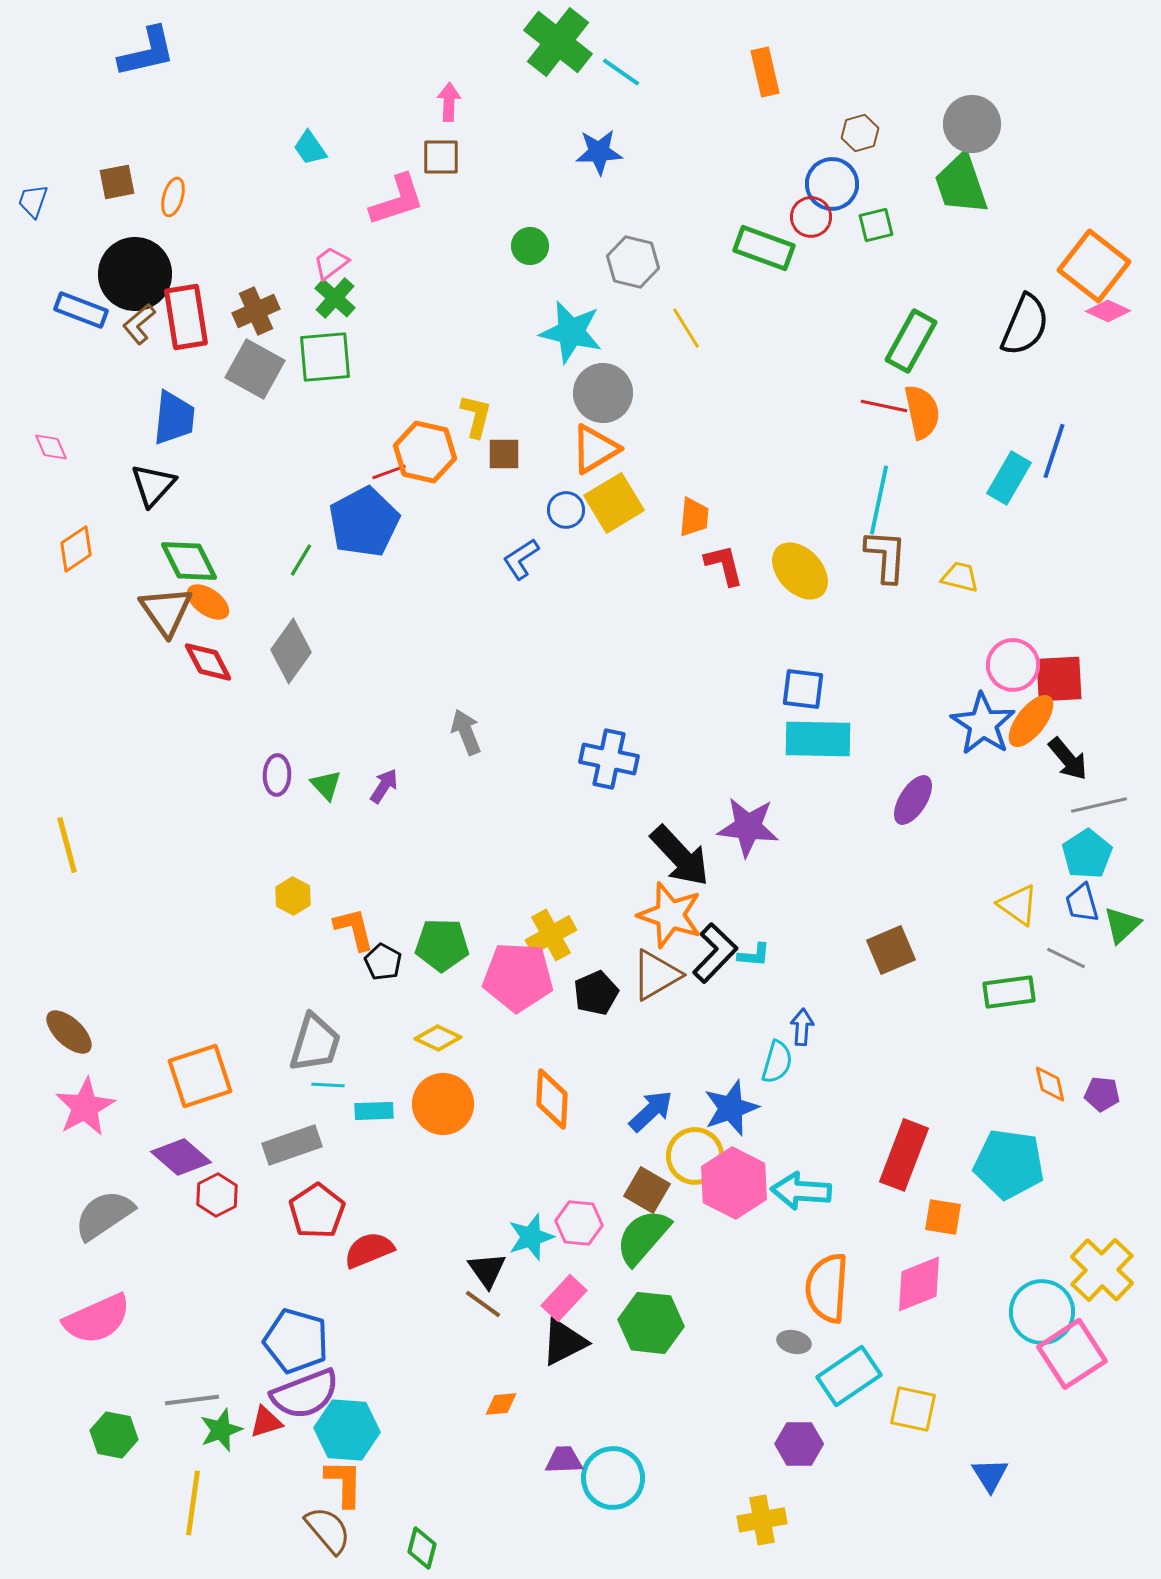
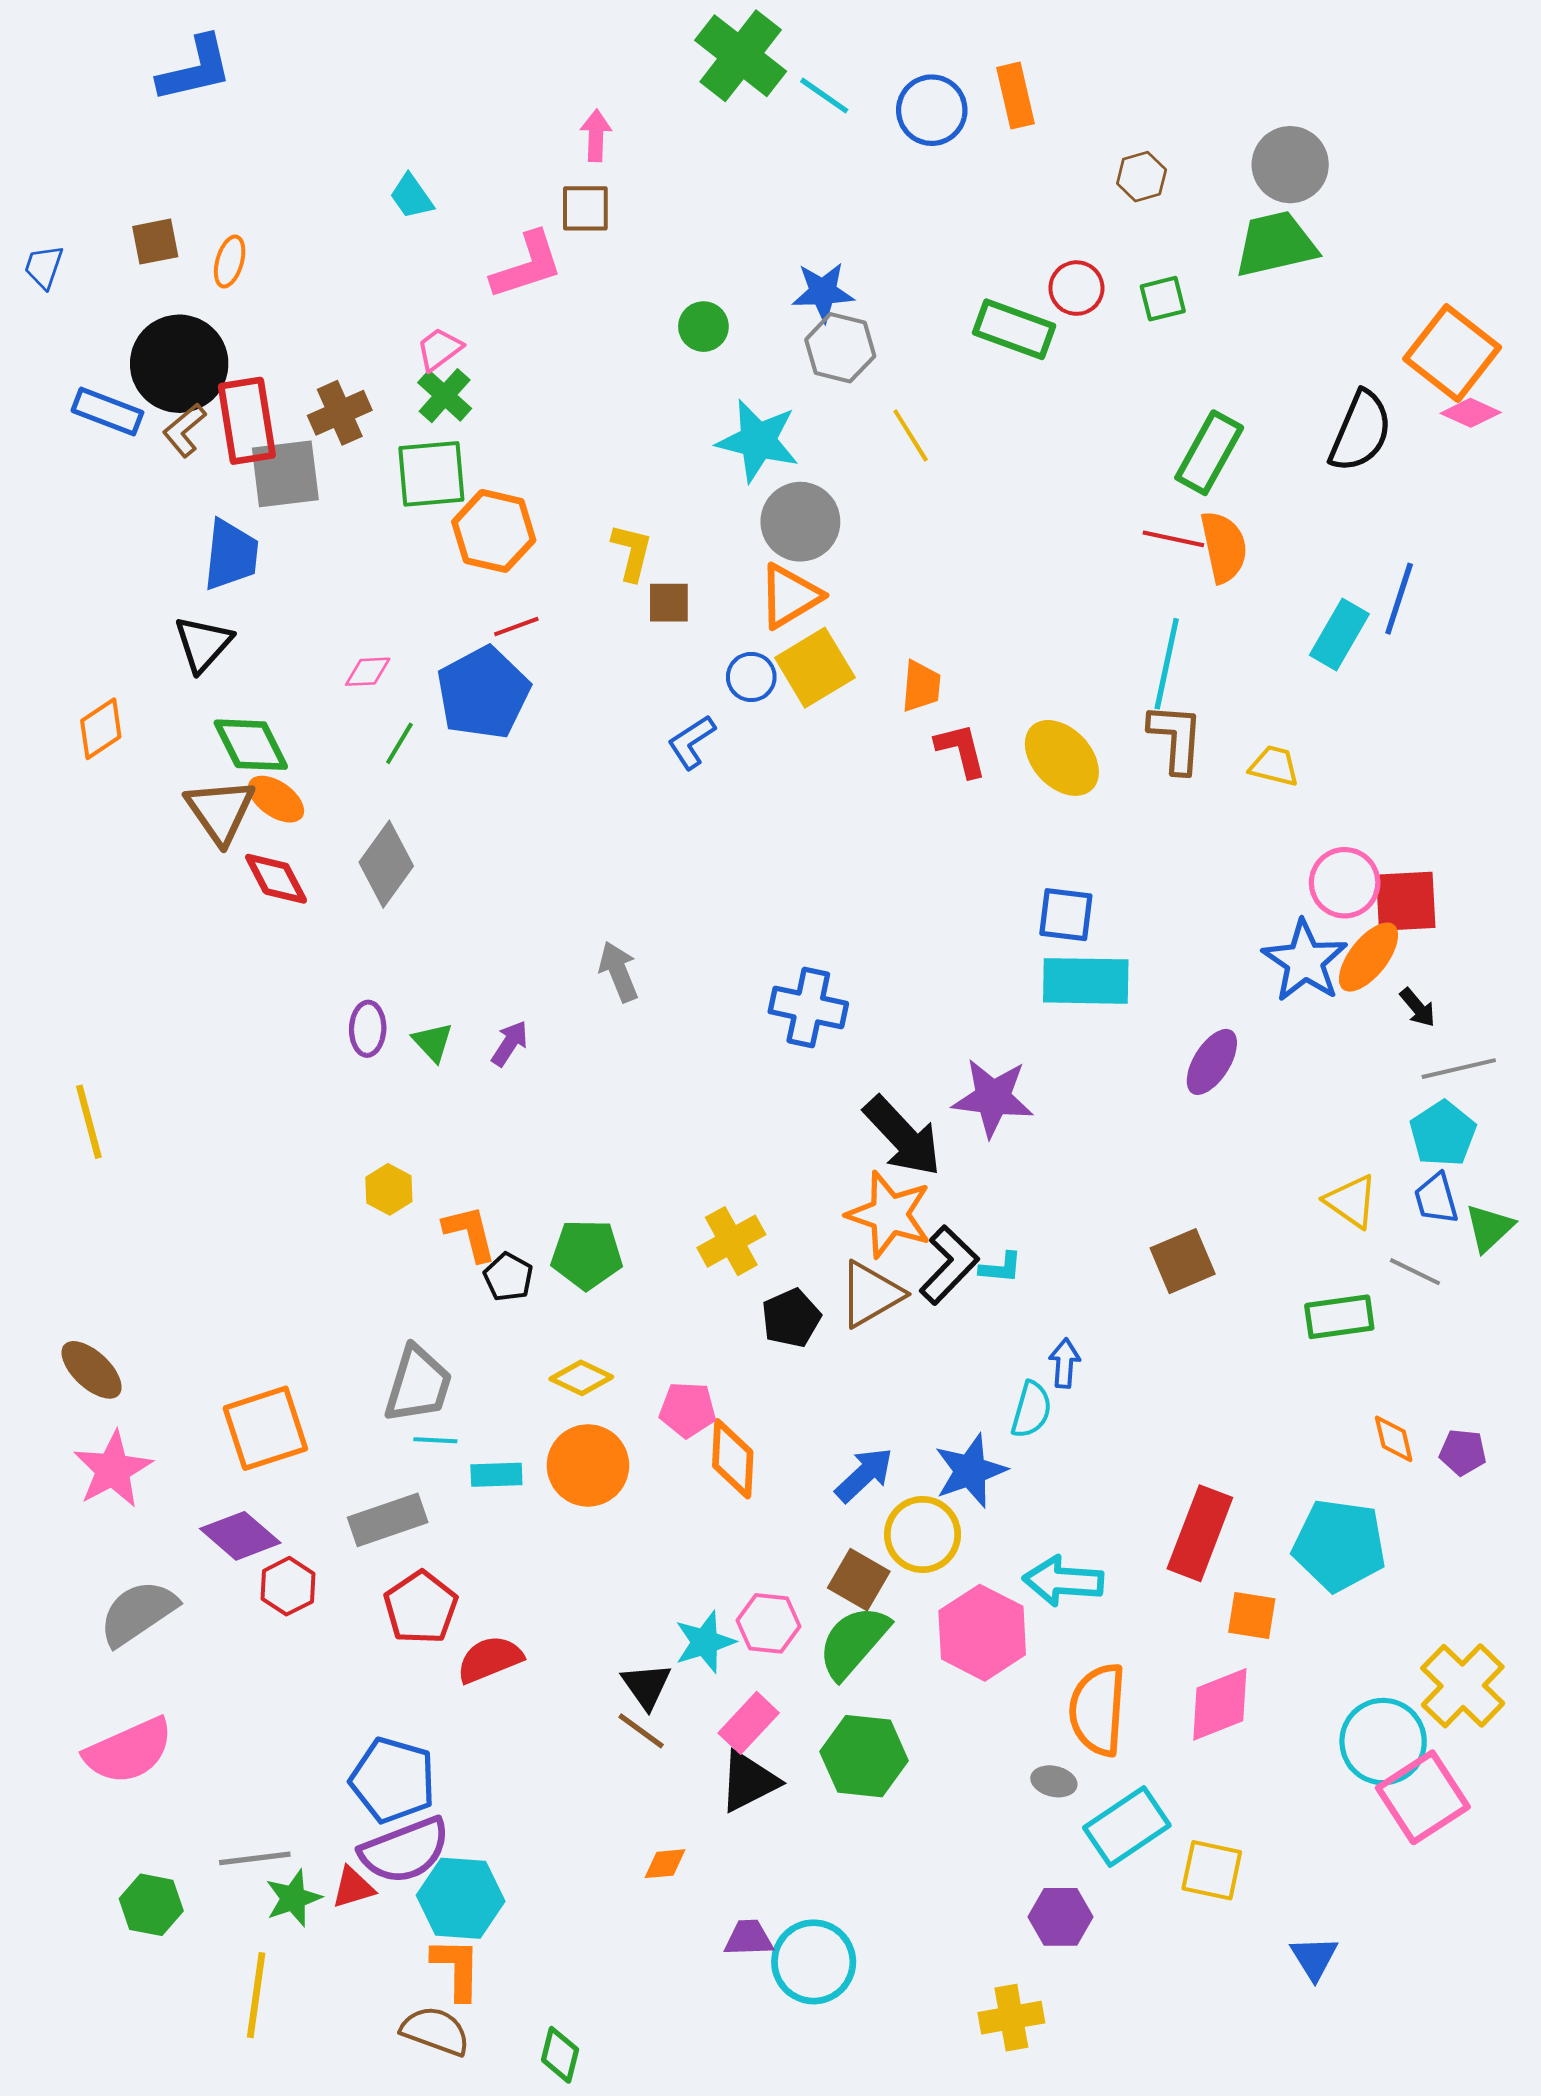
blue star: (599, 152) -> (823, 292), moved
blue circle: (832, 184) -> (932, 110), moved
green trapezoid: (961, 184) -> (1276, 244), turned 96
gray square: (255, 369) -> (285, 474), moved, turned -36
pink diamond: (51, 447) -> (368, 672), moved, turned -69
orange hexagon: (425, 452) -> (494, 531), moved
black arrow: (1068, 759) -> (1418, 1008), size x0.7
pink pentagon: (518, 977) -> (688, 1410), moved, size x0.6
pink hexagon: (734, 1183) -> (982, 1633), moved
brown semicircle: (328, 1530) -> (435, 2031), turned -30

